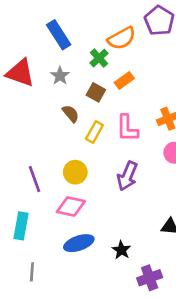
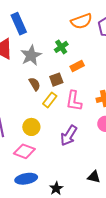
blue rectangle: (59, 35) -> (19, 24), moved
orange semicircle: (122, 38) -> (81, 21), moved
gray star: (60, 76) -> (31, 55), size x1.5
brown square: (96, 92) -> (56, 80), moved, turned 32

